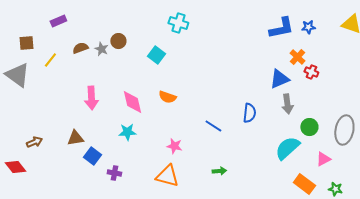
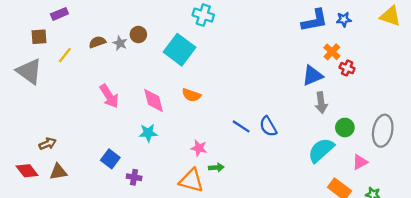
purple rectangle: (58, 21) -> (59, 14), moved
cyan square: (156, 55) -> (179, 50), size x1.6
pink arrow: (91, 98) -> (109, 96), turned -30
blue semicircle: (249, 113) -> (268, 126), moved, turned 144
brown triangle: (75, 138) -> (58, 172), moved
green arrow: (219, 171) -> (216, 167), moved

